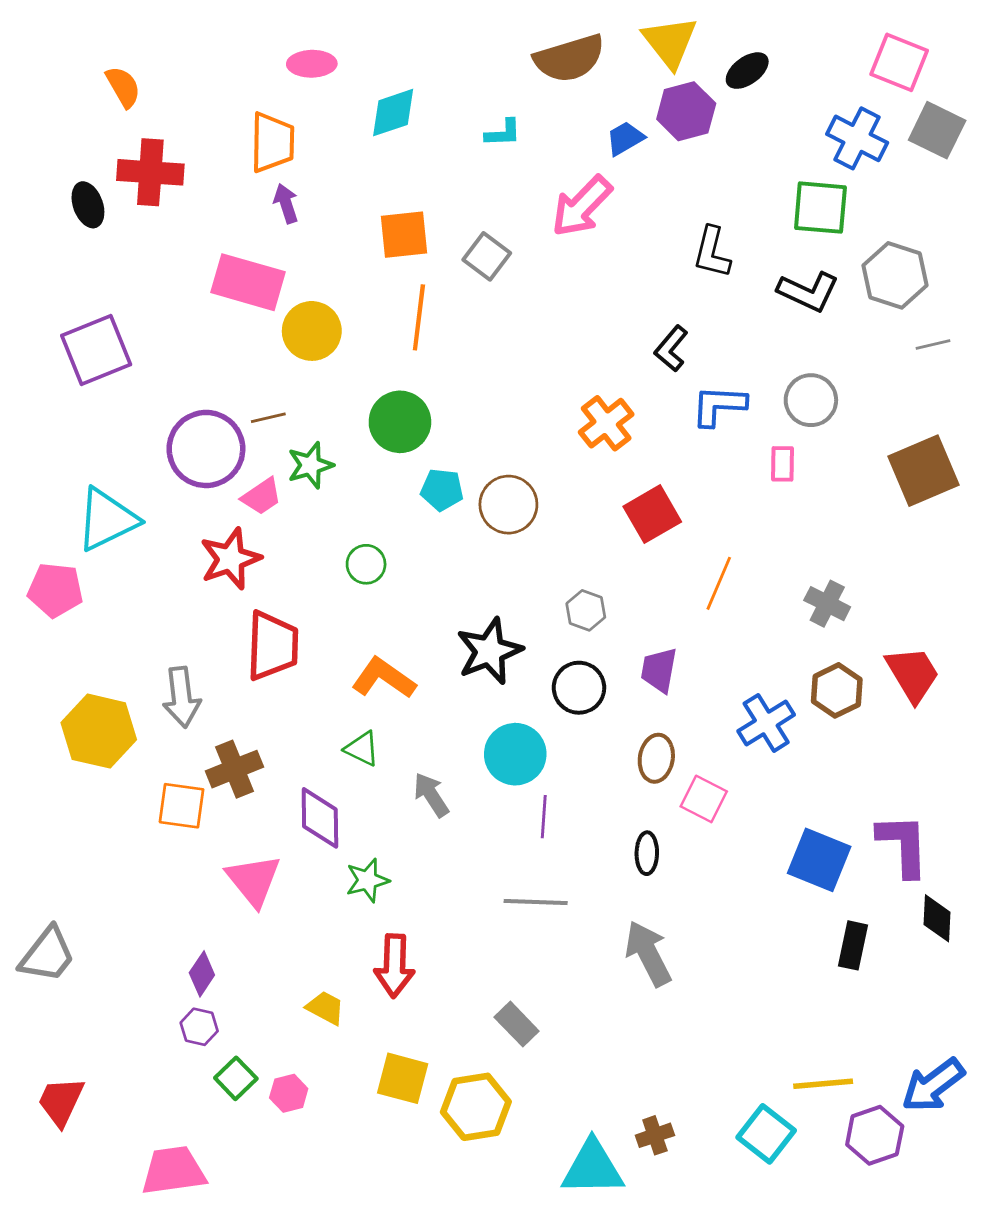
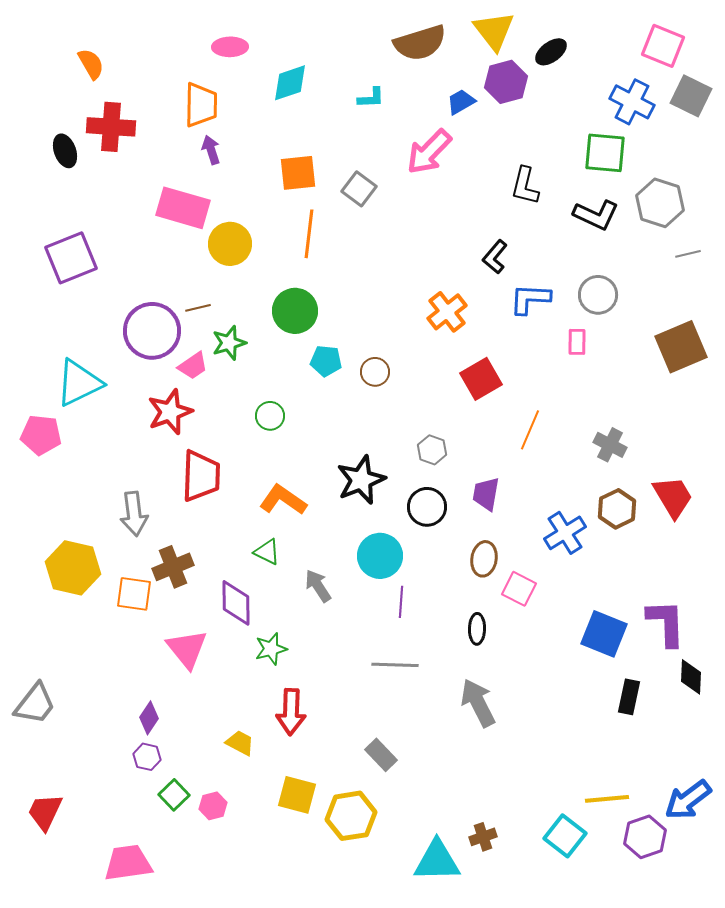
brown circle: (508, 505) -> (375, 372), size x0.7
yellow hexagon: (99, 731) -> (73, 568), moved

